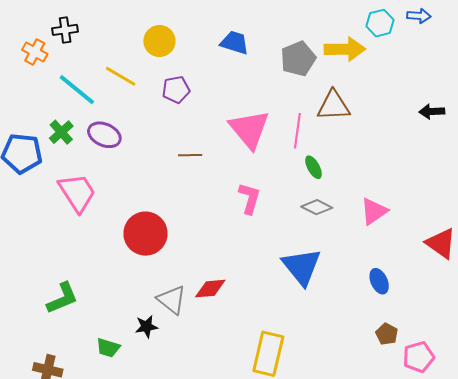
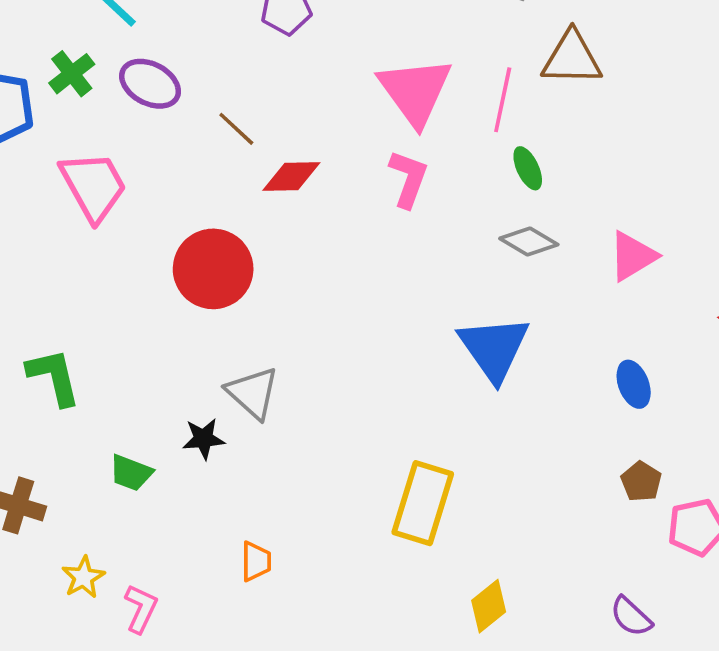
brown line: (190, 155) -> (236, 129), moved, turned 40
pink L-shape: (249, 198) -> (408, 179), moved
red diamond: (210, 289) -> (291, 176), moved
green L-shape: (62, 298) -> (54, 377), turned -84

